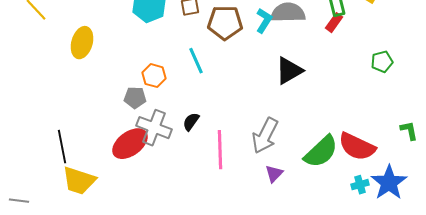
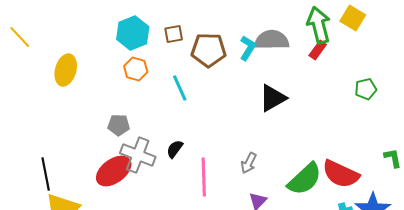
orange hexagon: (154, 76) -> (136, 69), moved
gray arrow: (265, 136) -> (249, 163), size x0.6

